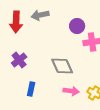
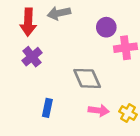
purple cross: (19, 60) -> (32, 57), moved

